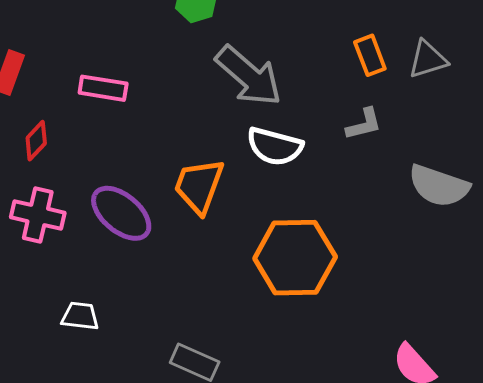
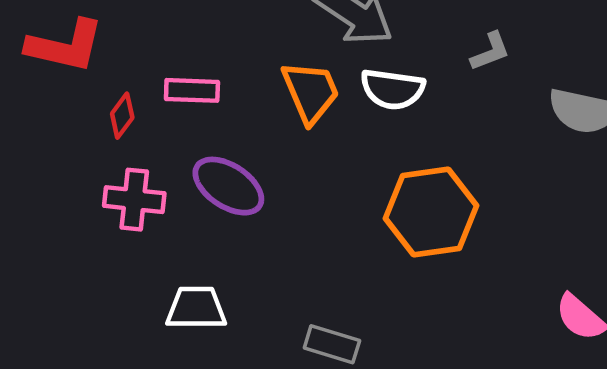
pink rectangle: (103, 88) -> (192, 90), moved
orange trapezoid: (199, 186) -> (311, 92), moved, turned 144
white trapezoid: (80, 316) -> (196, 308), size x1.4

